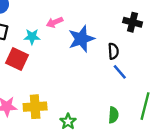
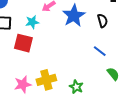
blue line: (120, 72) -> (100, 51), moved
green semicircle: (113, 115) -> (113, 74), turned -32

